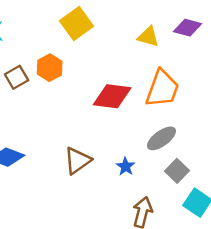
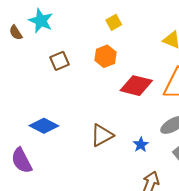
yellow square: (77, 24) -> (114, 22), size x0.6
orange hexagon: (50, 68) -> (106, 56), moved

